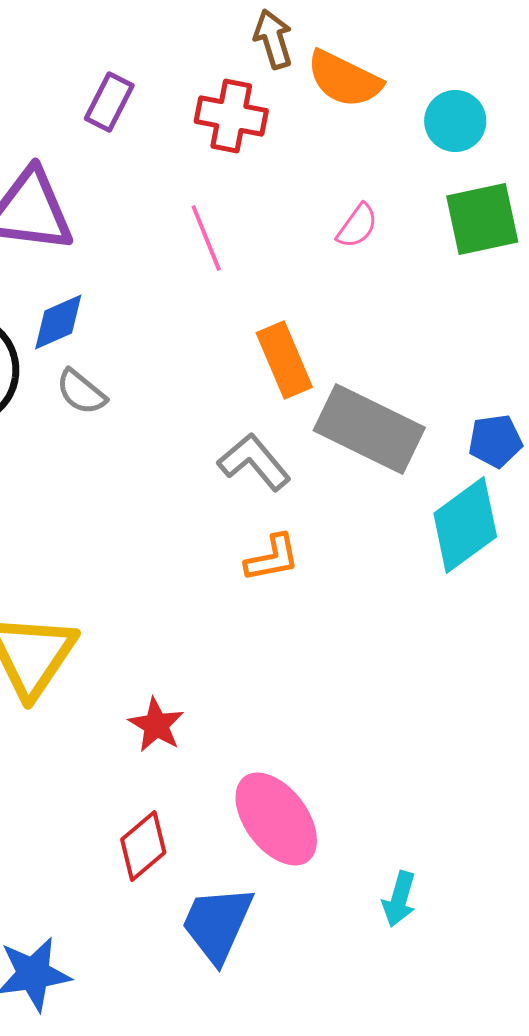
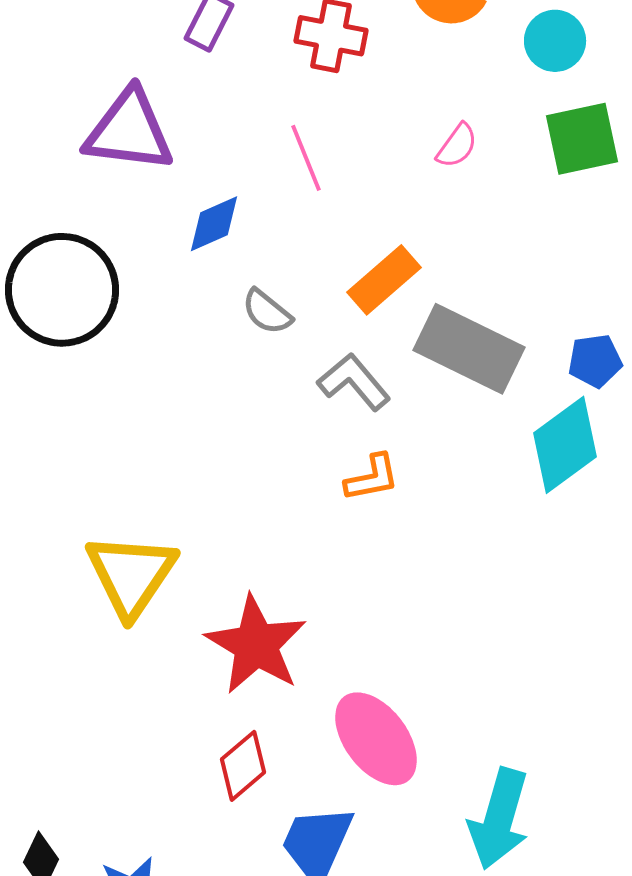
blue diamond: (58, 322) -> (214, 224), moved
orange rectangle: (284, 360) -> (384, 280), turned 72
gray semicircle: (81, 392) -> (267, 312), moved
red star: (156, 725) -> (256, 645), size x1.8
cyan arrow: (399, 899) -> (499, 819), size x1.8

